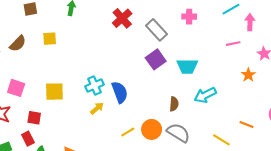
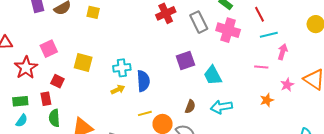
pink cross: (189, 17) -> (228, 30), size x1.6
gray rectangle: (156, 30) -> (199, 22), moved
cyan trapezoid: (187, 66) -> (213, 75), turned 45
pink square: (16, 88) -> (49, 49), turned 30
yellow line: (128, 132) -> (145, 113), moved

